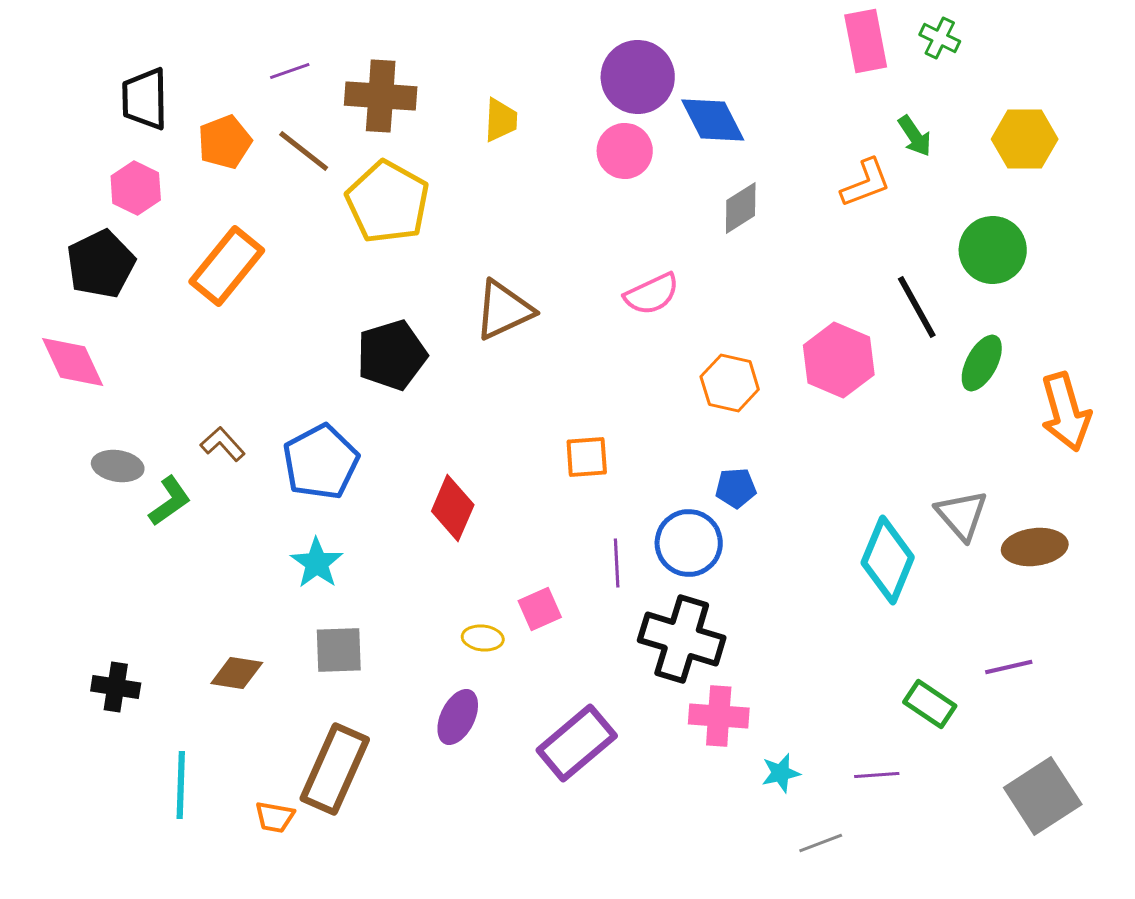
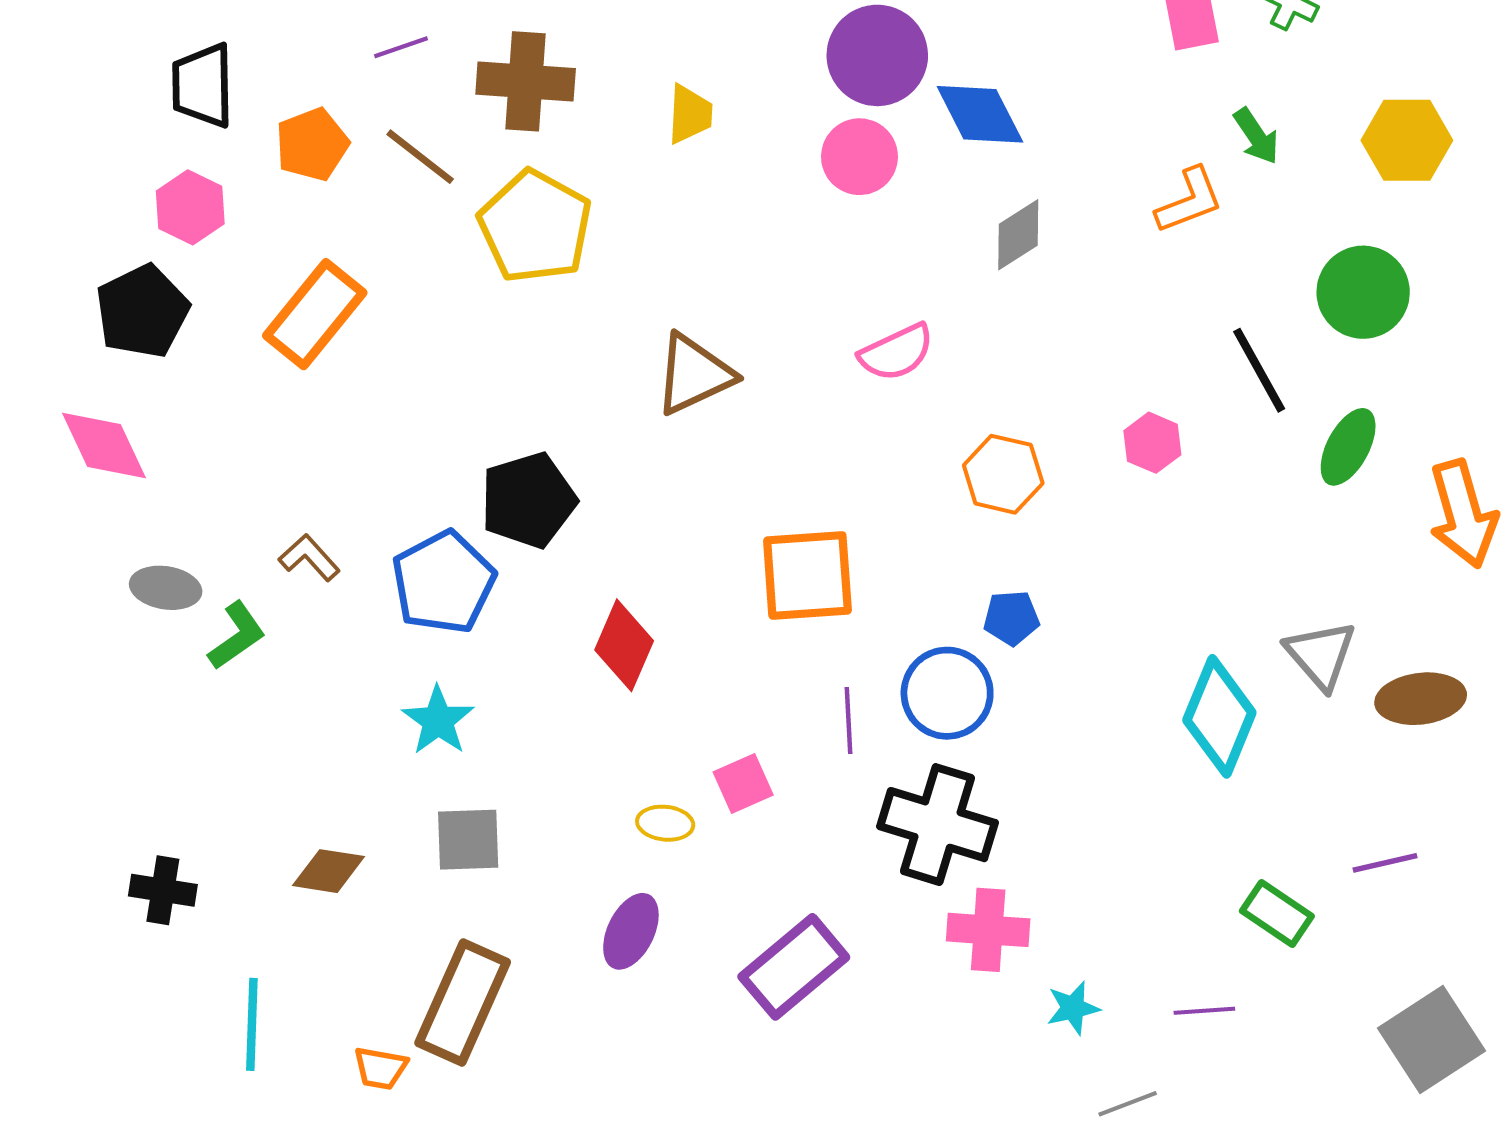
black pentagon: (392, 355) -> (528, 500), moved
pink hexagon: (839, 360) -> (1152, 443), size x0.6
orange square: (587, 457) -> (807, 575), size x1.6

